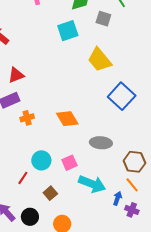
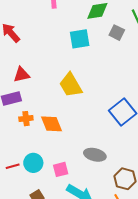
yellow trapezoid: (100, 60) -> (71, 85), moved
orange diamond: (67, 119) -> (51, 124), moved
red line: (23, 178) -> (13, 166), moved, turned 32

